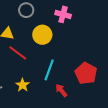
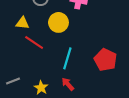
yellow star: (23, 85) -> (41, 88), moved
red arrow: (61, 90) -> (68, 84), moved

